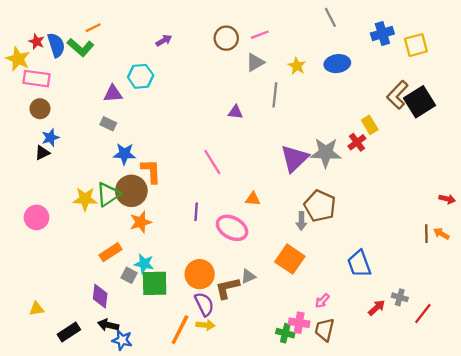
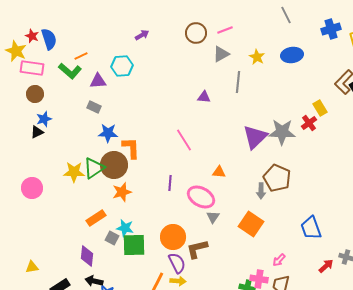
orange line: (93, 28) -> (81, 56), moved
green L-shape: (80, 47) -> (70, 71), moved
gray triangle: (248, 276) -> (213, 217), moved, turned -32

